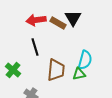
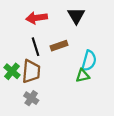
brown rectangle: (58, 23) -> (59, 46), moved, turned -49
brown trapezoid: (56, 70) -> (31, 71), moved

